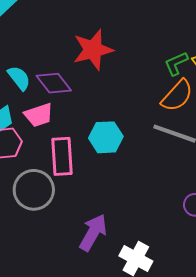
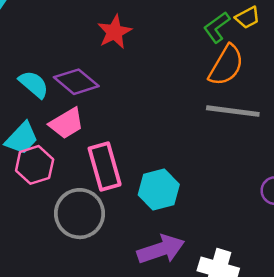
red star: (93, 50) -> (114, 32), size x0.7
cyan hexagon: (106, 137) -> (159, 190), moved
purple arrow: (93, 232) -> (161, 249), turned 54

